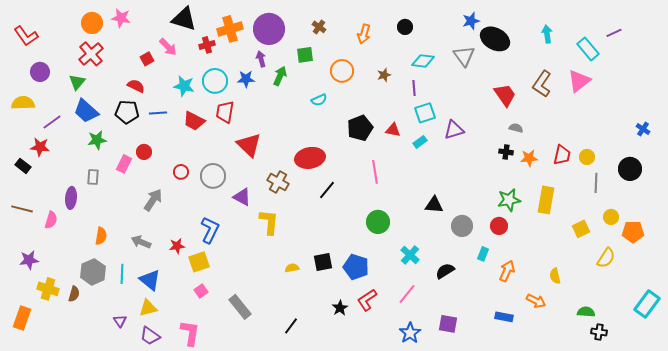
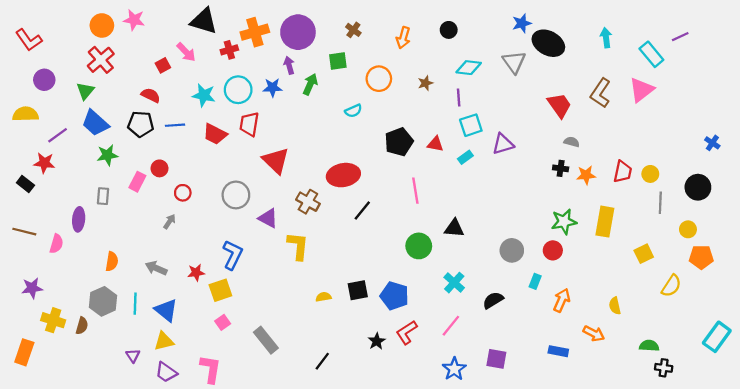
red circle: (181, 172) -> (183, 193), moved
gray arrow: (153, 200) -> (169, 222), size x0.6
black triangle: (434, 205) -> (454, 228), moved
yellow circle: (611, 217) -> (688, 229), moved

